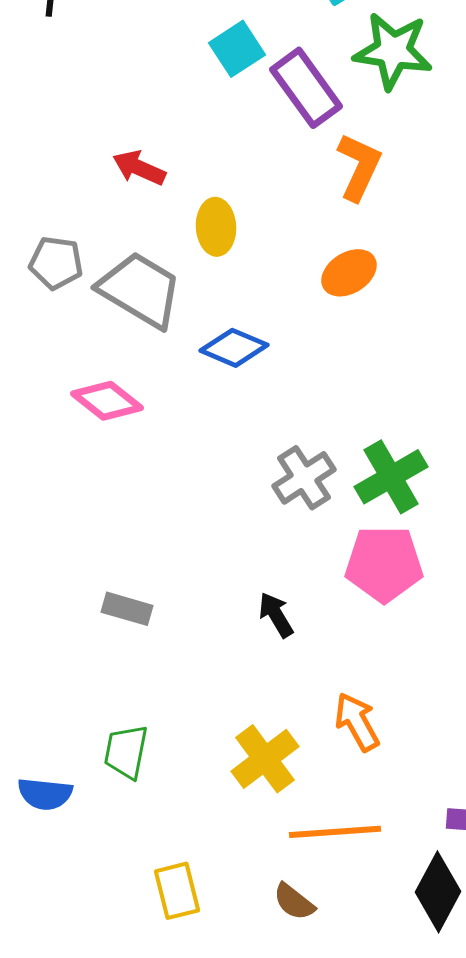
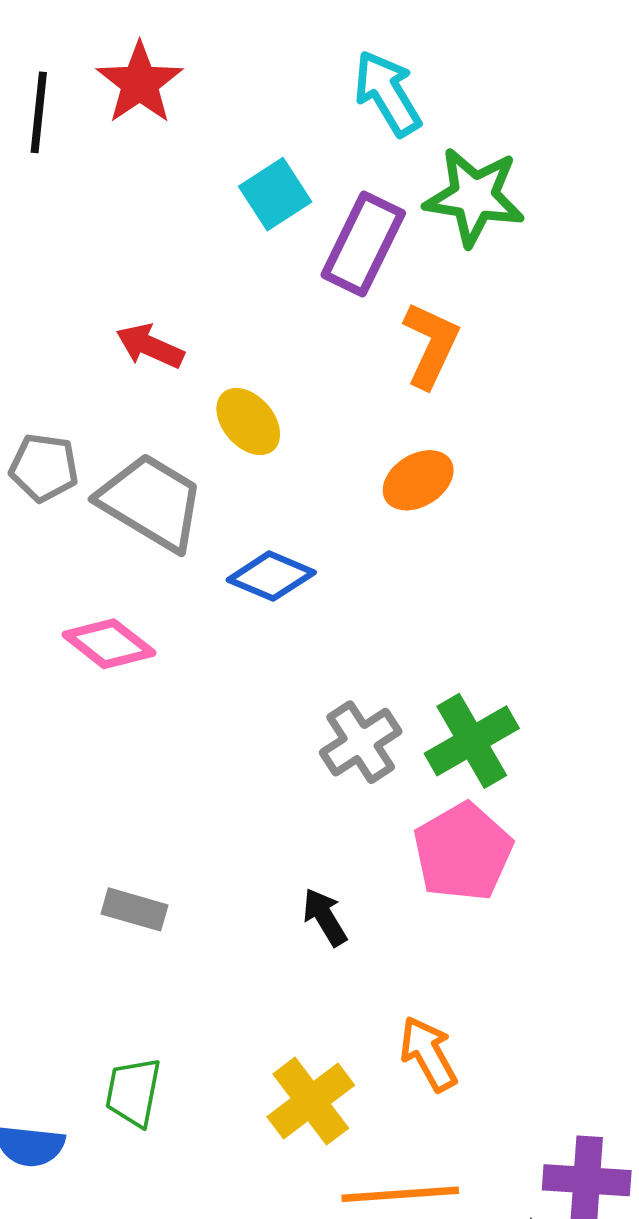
purple rectangle: (306, 88) -> (363, 244), turned 62
yellow ellipse: (216, 227) -> (248, 422), turned -38
pink pentagon: (384, 564) -> (463, 852), turned -30

